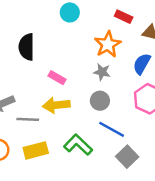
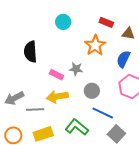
gray star: (102, 72) -> (76, 69), moved

